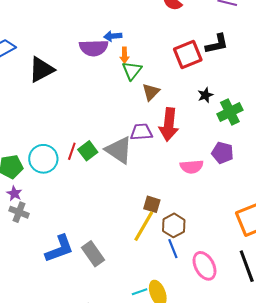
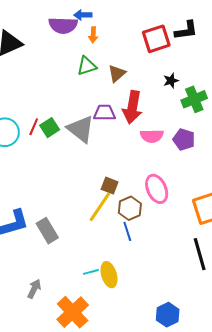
green triangle: (132, 71) -> (87, 66), moved, turned 30
pink semicircle: (192, 167) -> (152, 136), moved
pink ellipse: (205, 266) -> (157, 189), moved

